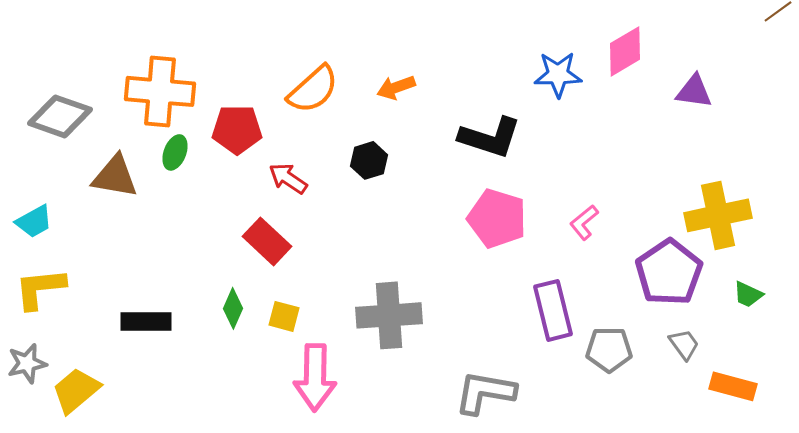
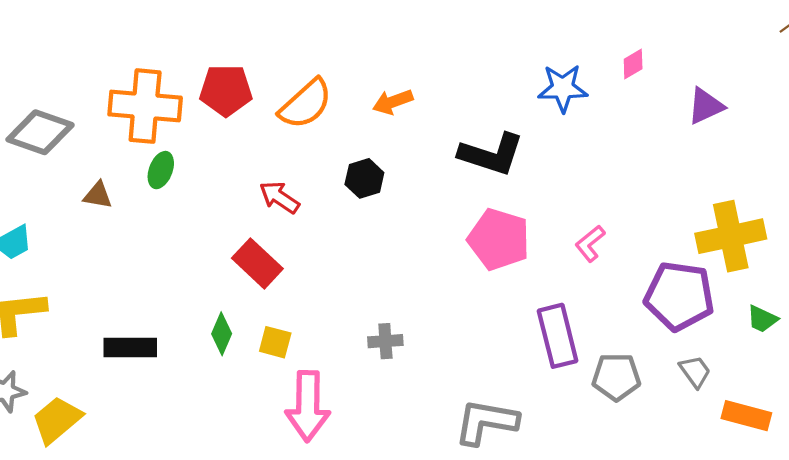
pink diamond: (625, 51) -> (633, 64), size x0.6
purple triangle: (694, 91) -> (706, 106), turned -33
red pentagon: (237, 129) -> (226, 90), moved
brown triangle: (115, 176) -> (98, 195), size x0.6
purple pentagon: (669, 272) -> (679, 296), turned -30
gray cross: (389, 315) -> (385, 341), size x0.5

